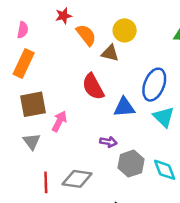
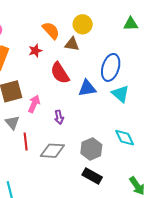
red star: (63, 16) -> (35, 51), moved
purple arrow: (108, 142) -> (59, 117), moved, turned 72
gray hexagon: (131, 164) -> (91, 149), moved
red line: (46, 182) -> (26, 142), moved

